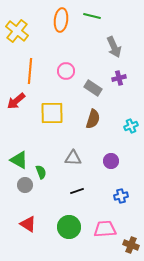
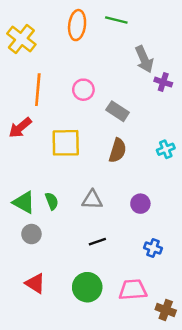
purple cross: (119, 78) -> (163, 82), moved, turned 32
cyan cross: (131, 126) -> (166, 149), moved
green semicircle: (41, 172) -> (52, 201), moved
blue cross: (121, 196) -> (153, 248), turned 32

